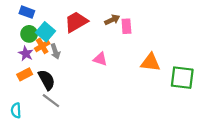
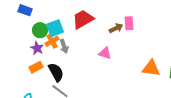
blue rectangle: (27, 12) -> (25, 10), moved
brown arrow: (112, 20) -> (116, 28), moved
cyan square: (46, 32) -> (55, 28), turned 30
orange triangle: (150, 62) -> (151, 68), moved

